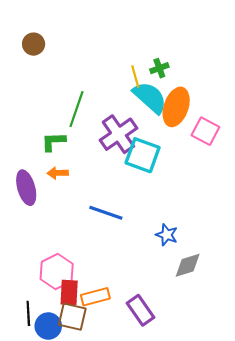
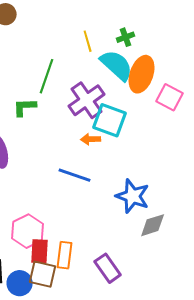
yellow line: (135, 77) -> (88, 41), moved
orange arrow: (58, 173) -> (91, 139), moved
blue star: (167, 235) -> (133, 196), size x1.6
orange rectangle: (95, 297) -> (65, 255), turned -68

